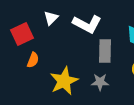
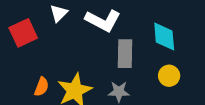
orange semicircle: (33, 60) -> (42, 87), moved

